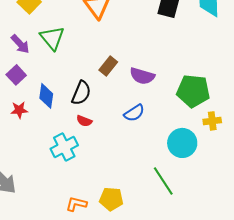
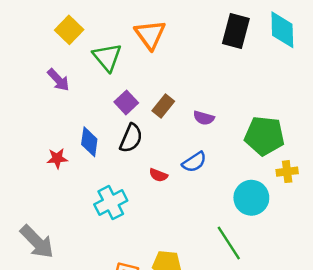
green triangle: (52, 38) -> (107, 57), moved
purple square: (16, 75) -> (126, 102), moved
purple semicircle: (142, 76) -> (204, 118), size x0.7
red semicircle: (84, 121) -> (158, 175), moved

